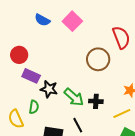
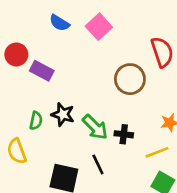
red circle: (19, 55) -> (16, 54), moved
purple rectangle: (31, 76) -> (42, 71), moved
green semicircle: (34, 107) -> (36, 121), moved

